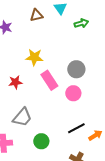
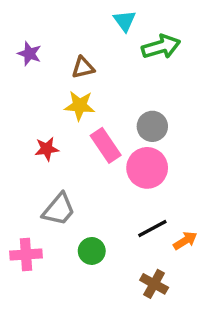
brown triangle: (36, 15) -> (83, 68), moved
green arrow: (81, 23) -> (161, 47), size x1.5
pink circle: (73, 93) -> (147, 168), size x1.5

